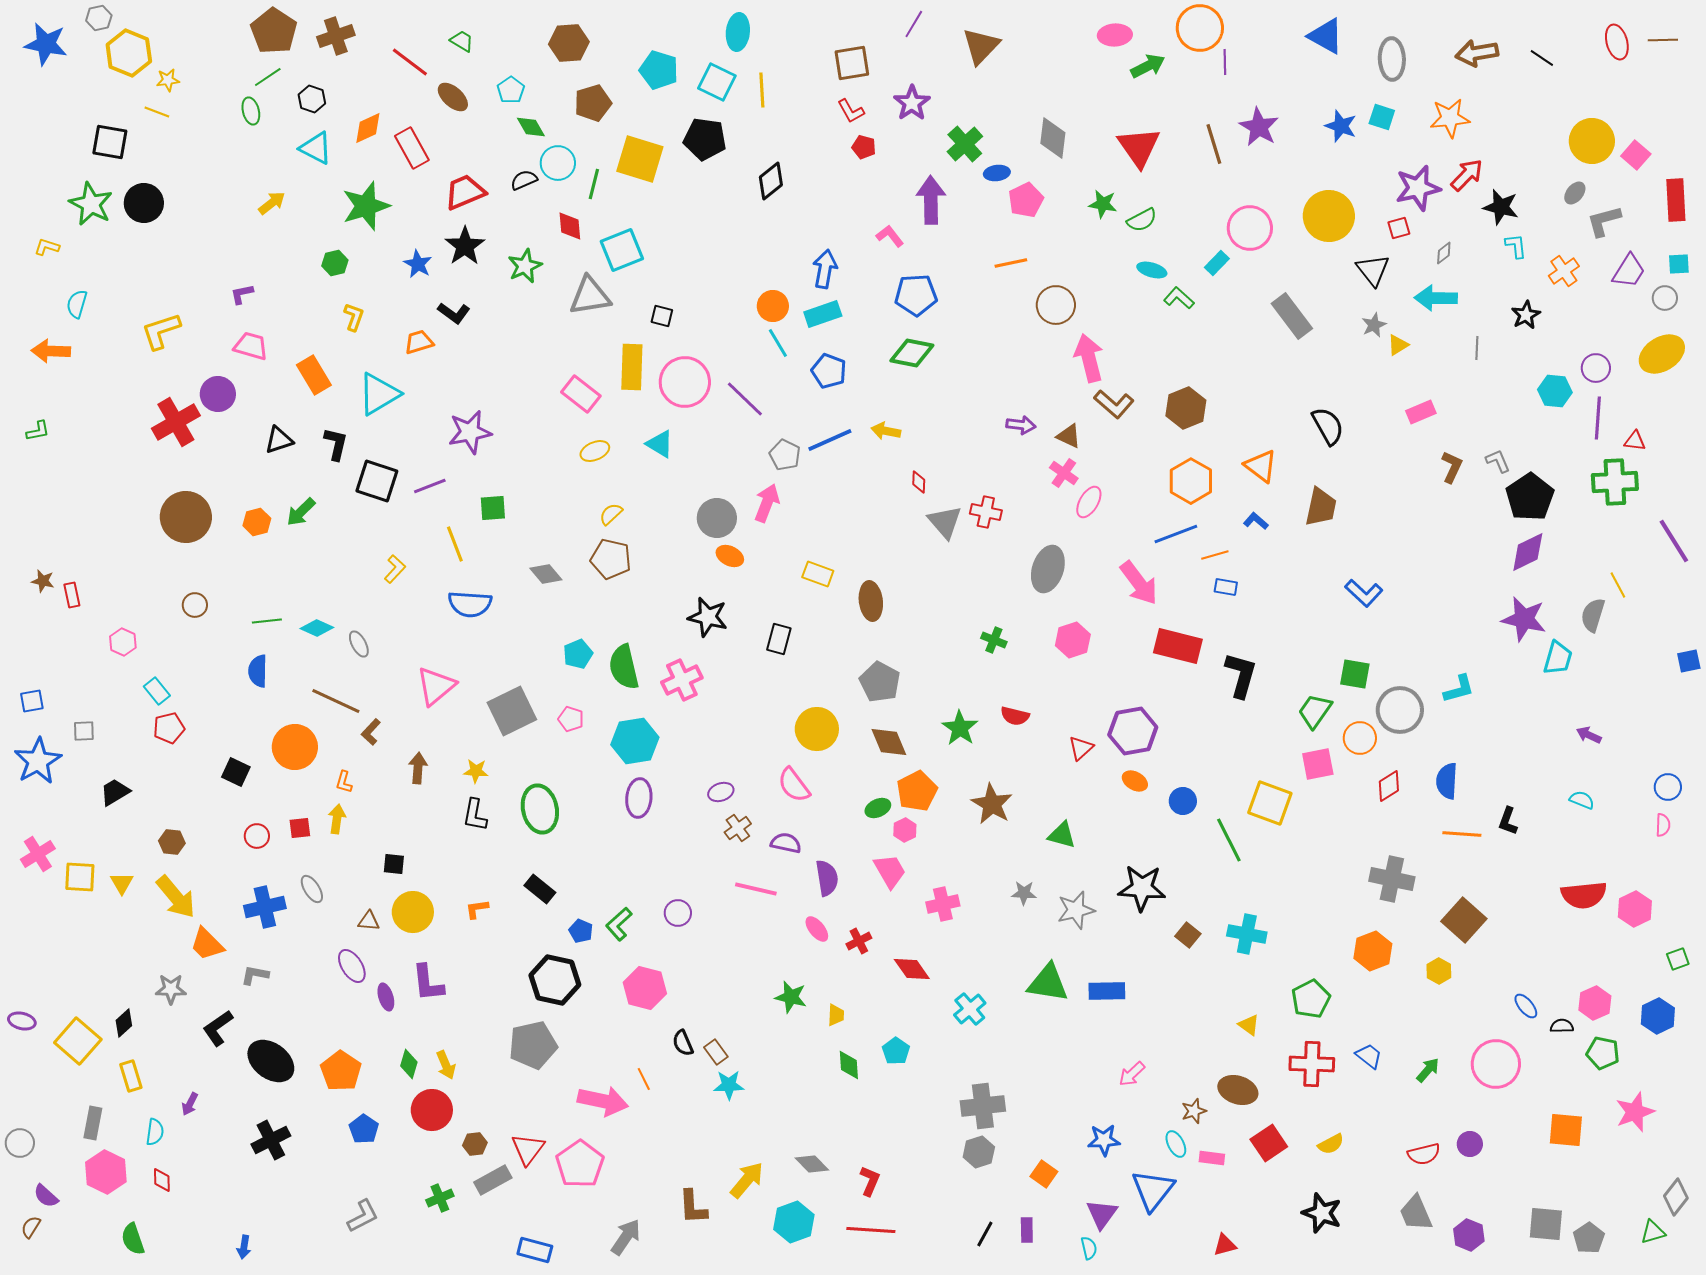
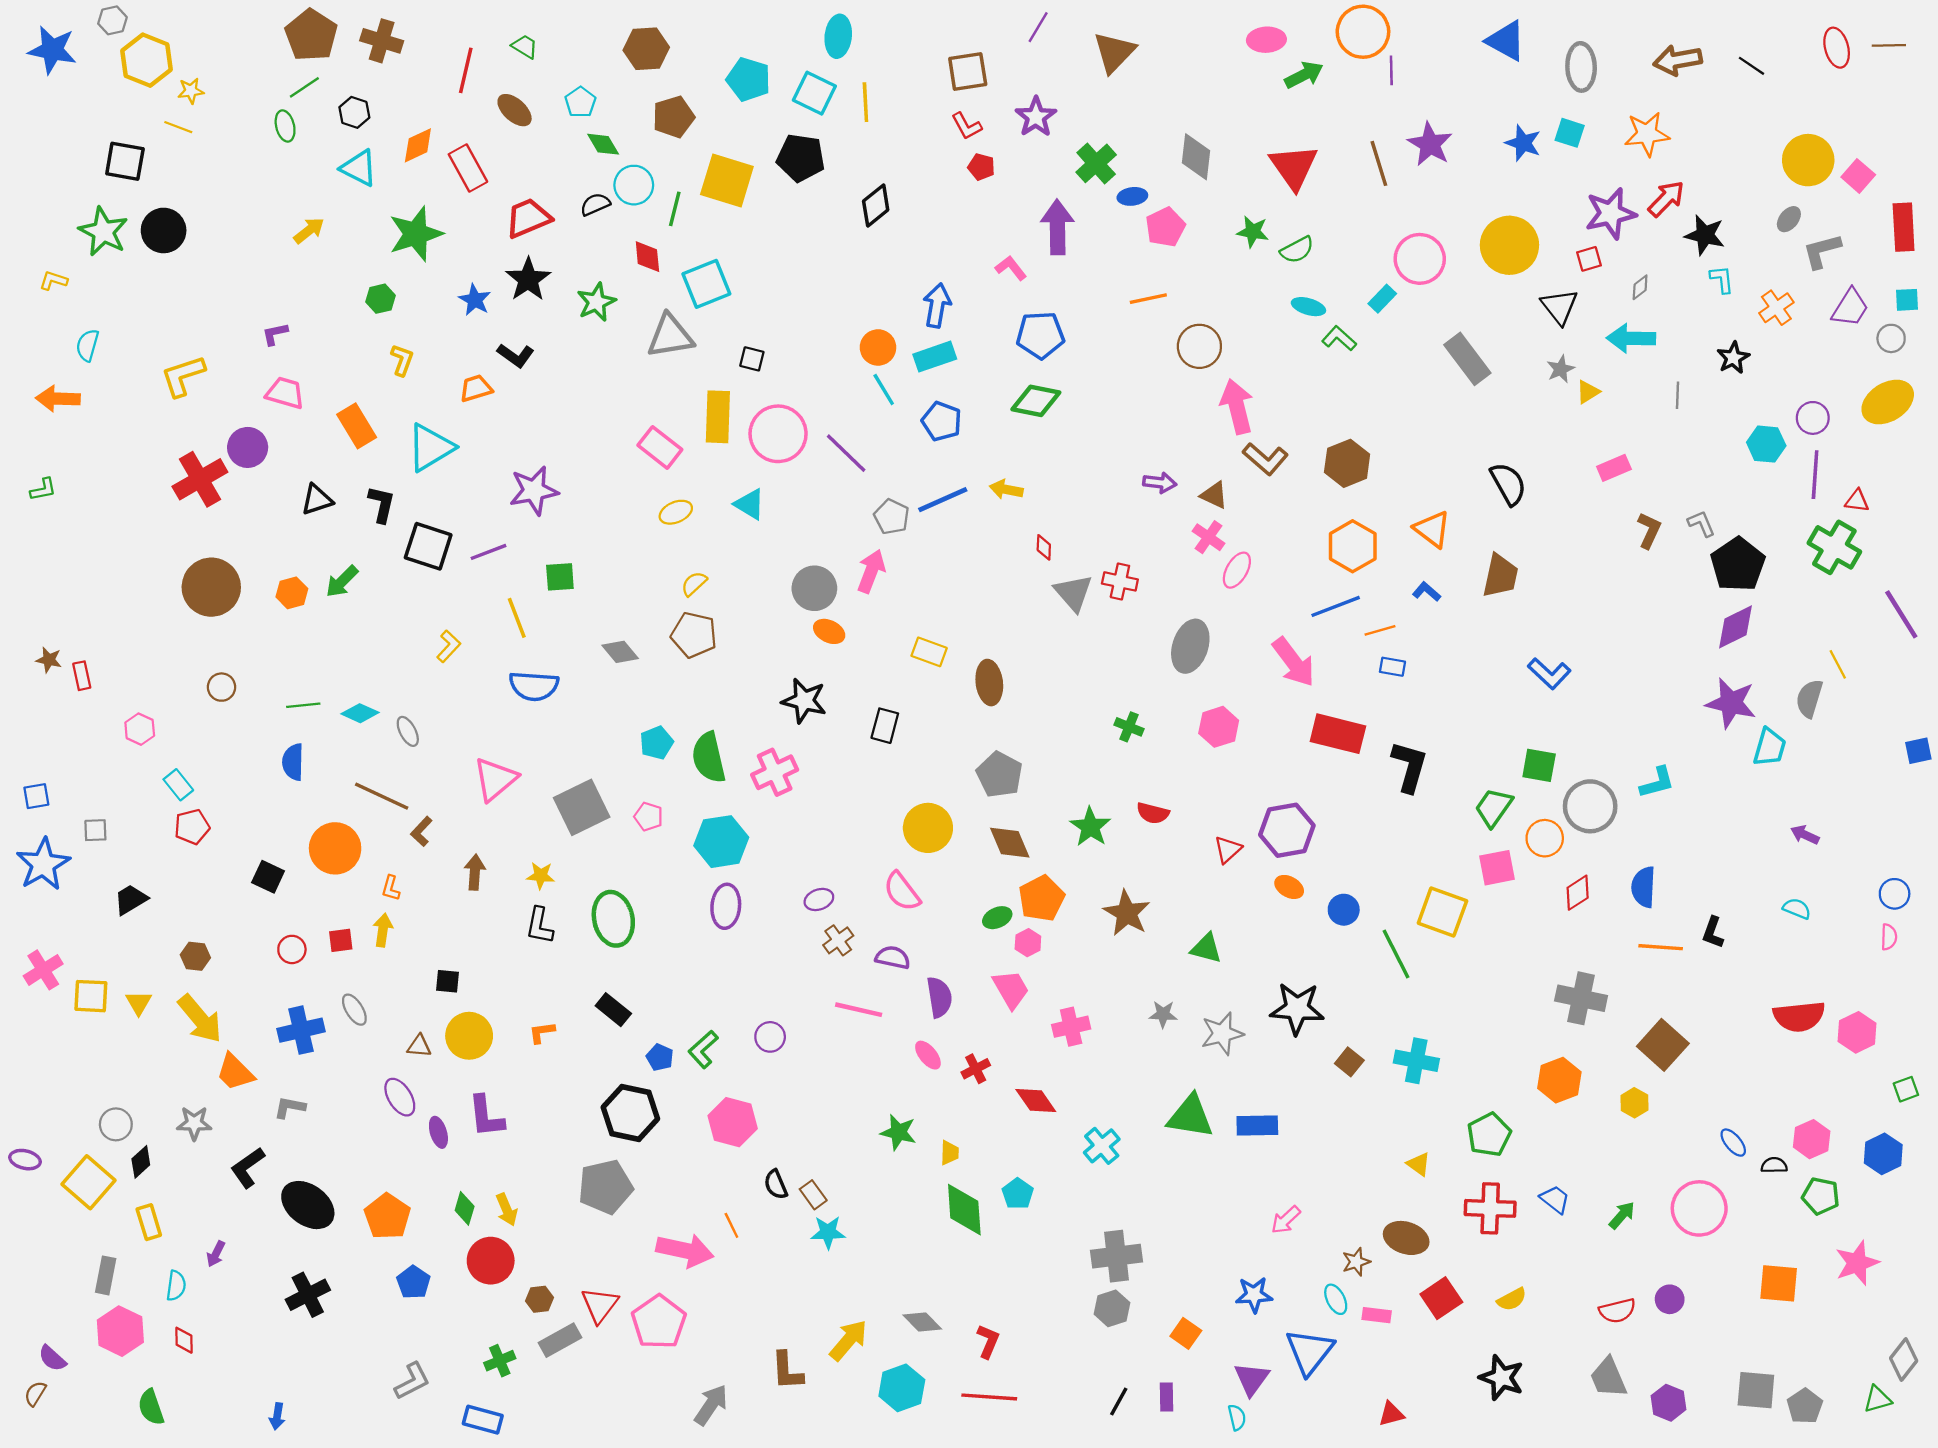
brown cross: (336, 36) -> (382, 41), turned 36
red line: (410, 62) -> (466, 70), turned 66
green cross: (1615, 482) -> (1834, 547), turned 33
green diamond: (849, 1065) -> (964, 1210), size x1.6
gray circle: (20, 1143) -> (116, 1124), moved
blue rectangle: (535, 1250) -> (483, 1420), moved

